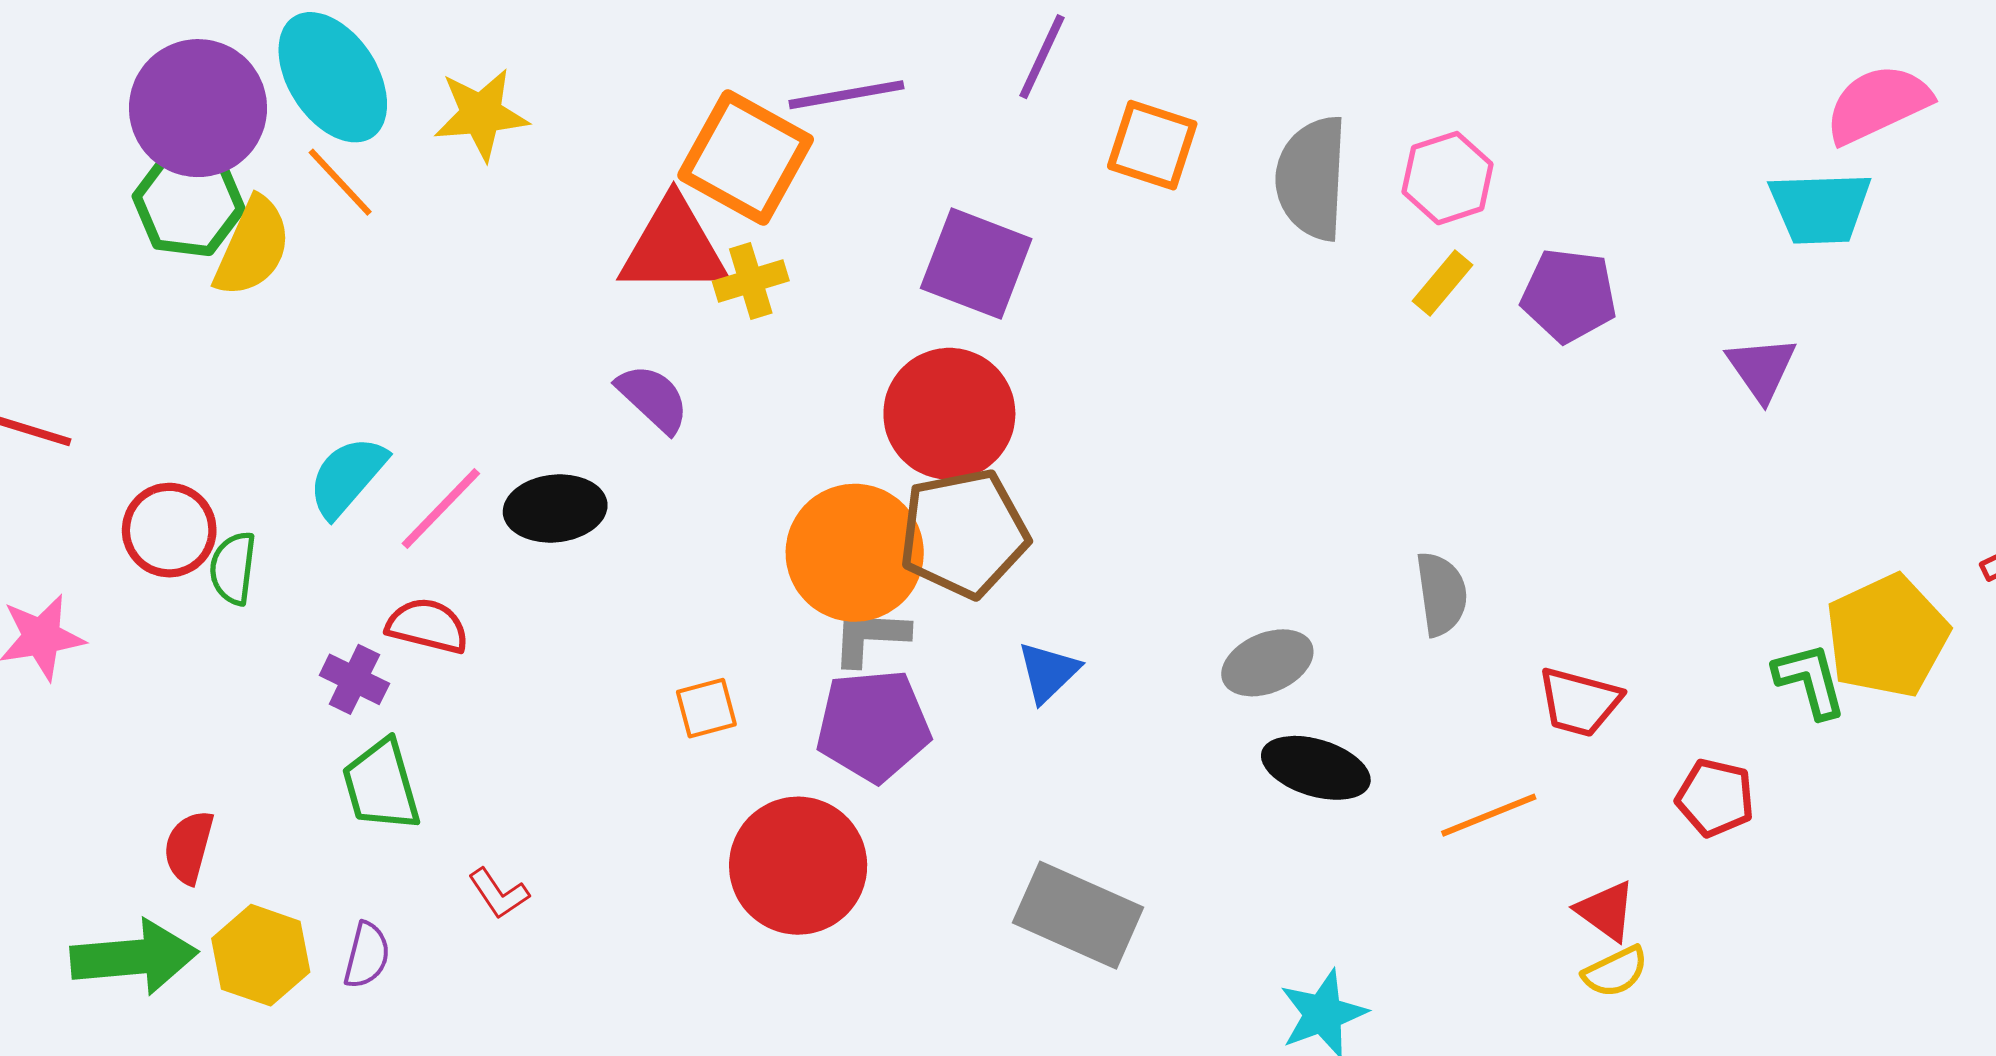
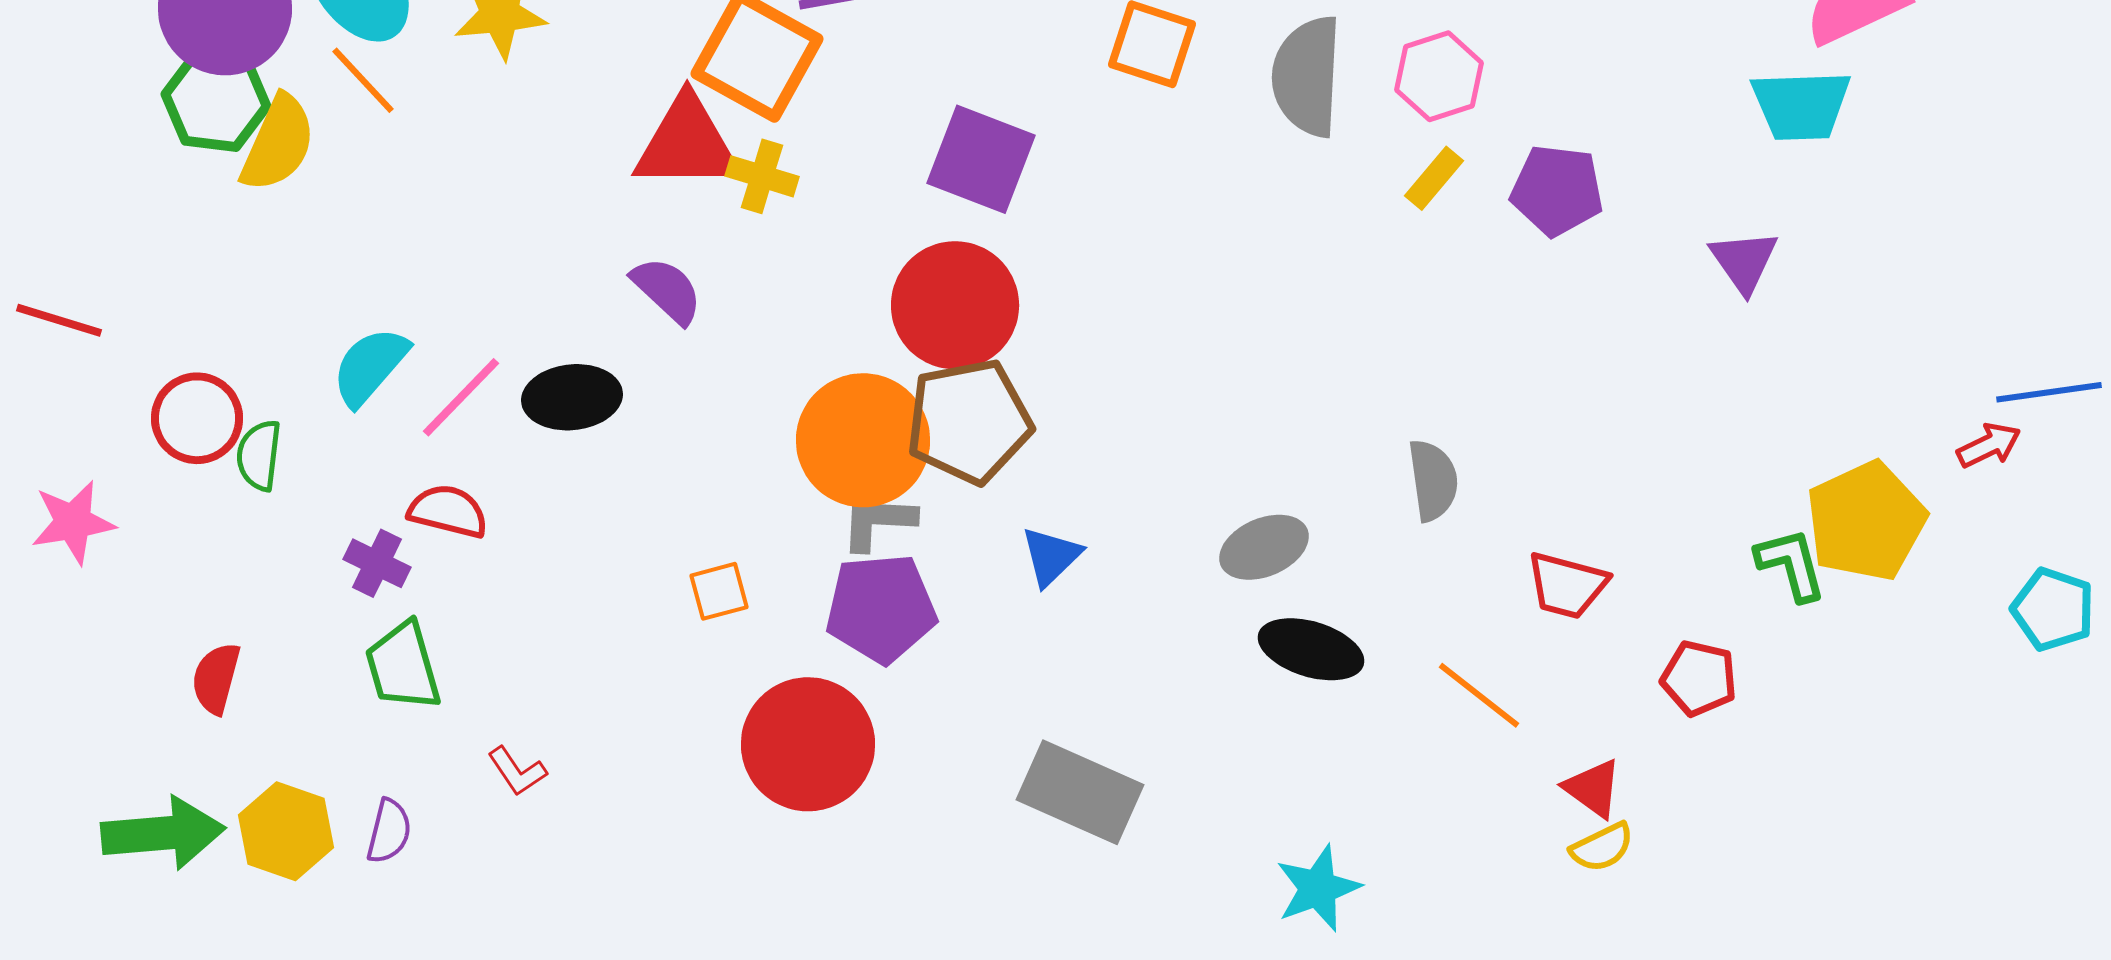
yellow cross: (751, 281) -> (762, 176), turned 34
orange line: (1489, 815) -> (1479, 695), turned 60
red semicircle: (189, 847) -> (216, 678), moved

